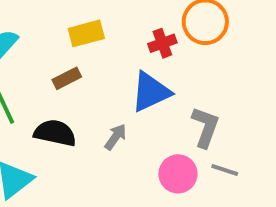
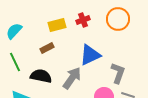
red cross: (162, 43) -> (83, 20), moved
gray arrow: (116, 137) -> (72, 78), size x1.6

